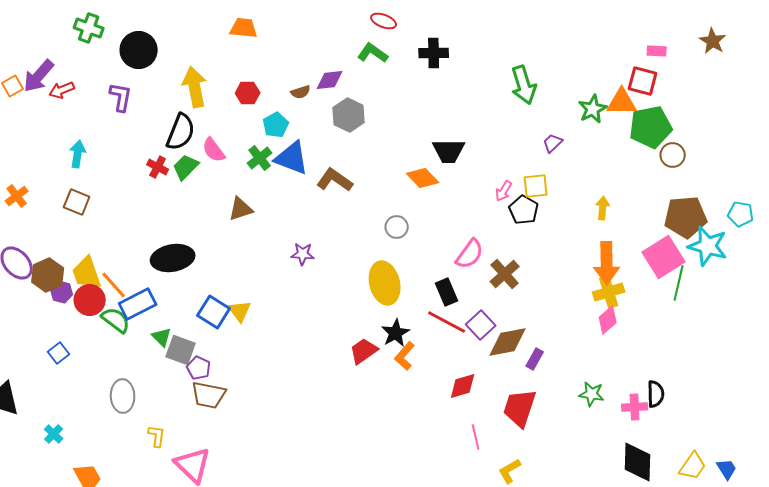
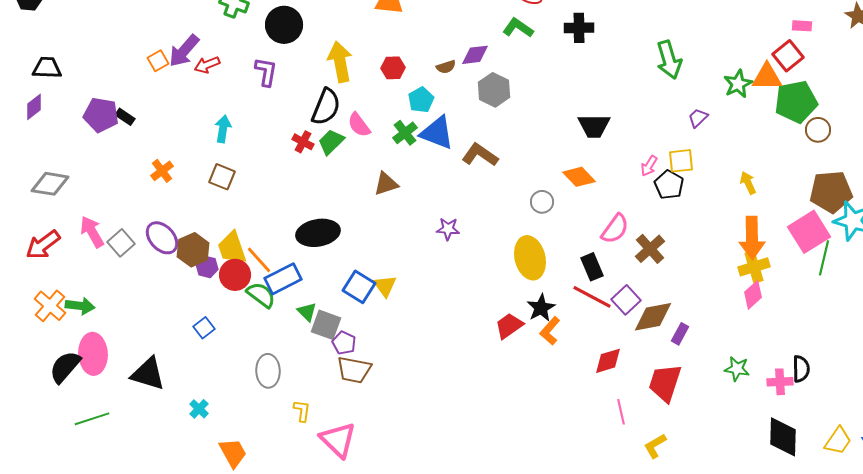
red square: (643, 81) -> (788, 56), turned 36
orange diamond: (423, 178) -> (579, 177), moved
yellow arrow: (603, 208) -> (748, 183), turned -30

